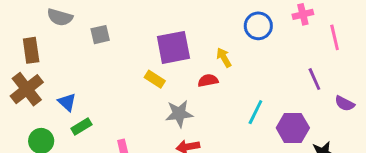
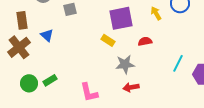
yellow arrow: (224, 58) -> (156, 13), moved
blue triangle: (67, 102) -> (47, 35), moved
green rectangle: (81, 127) -> (50, 80), moved

